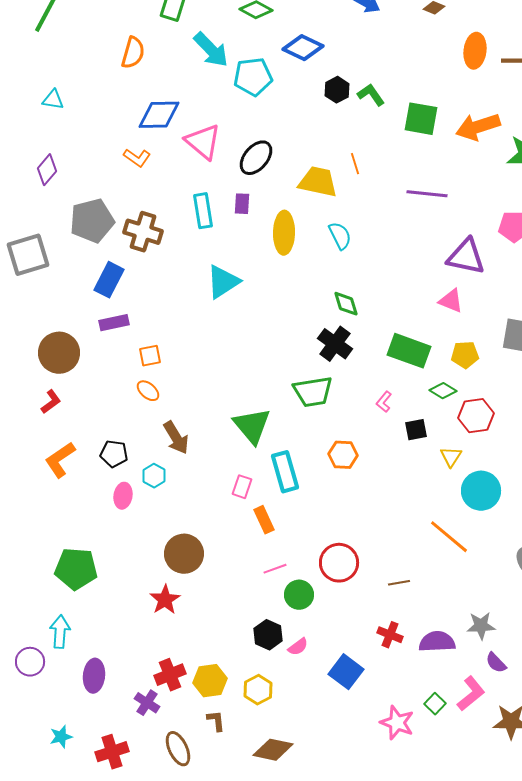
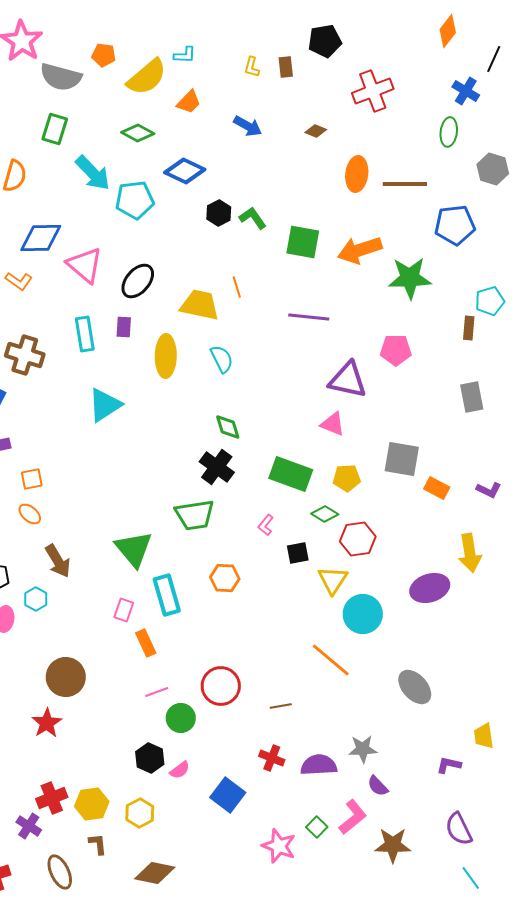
yellow triangle: (451, 457) -> (333, 580), size x1.4

